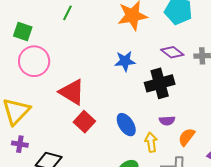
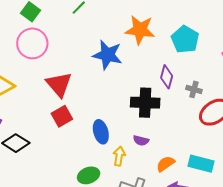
purple diamond: (172, 52) -> (167, 77), turned 50
blue star: (125, 61) -> (107, 55), moved, size x1.4
orange semicircle: (187, 137) -> (165, 164), moved

